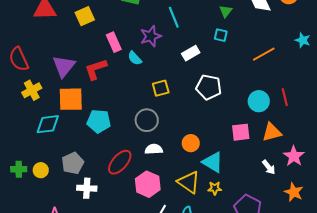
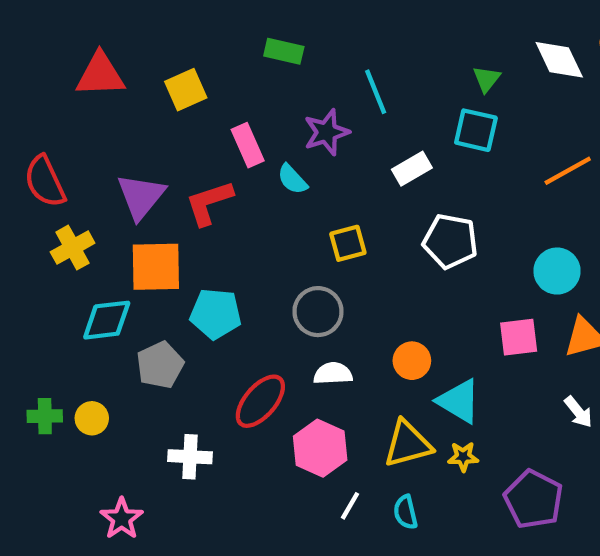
cyan square: (221, 35) -> (476, 130), size x1.5
gray pentagon: (73, 163) -> (160, 365), moved
yellow triangle: (189, 182) -> (408, 444), turned -50

